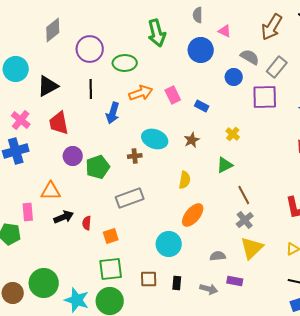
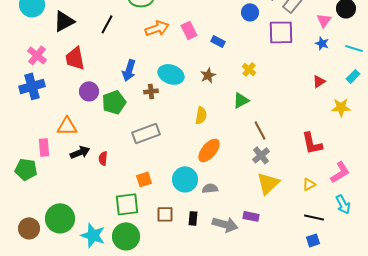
black line: (91, 89) -> (107, 24), turned 30
blue arrow: (113, 113) -> (129, 70), moved
orange square: (111, 236) -> (144, 179), moved
gray semicircle: (218, 256) -> (210, 188), moved
gray arrow: (209, 289) -> (225, 224), size x1.4

